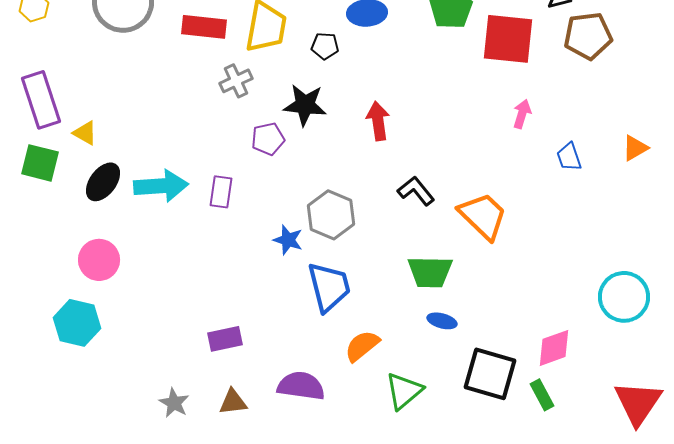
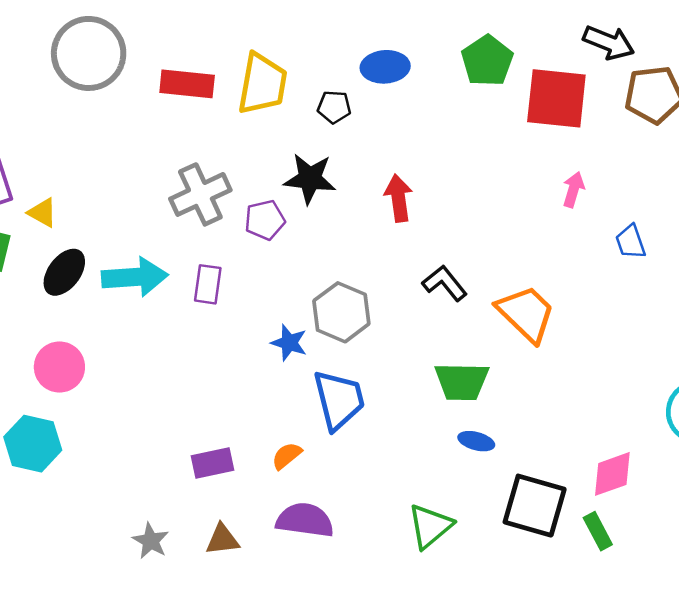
gray cross: (236, 81) -> (200, 194), moved, size x1.5
orange semicircle: (362, 346) -> (287, 456), moved, size x0.7

